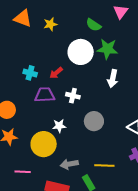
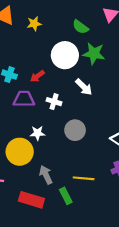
white arrow: (113, 79) -> (84, 87), moved, turned -60
gray arrow: (69, 164) -> (46, 175), turned 72

